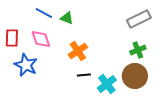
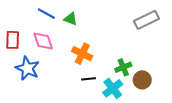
green cross: (138, 50) -> (123, 67), moved
orange cross: (78, 51) -> (82, 54), turned -30
brown circle: (135, 76) -> (142, 80), size x0.7

